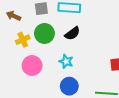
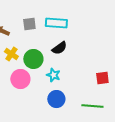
green circle: (44, 33) -> (33, 59), moved
yellow cross: (23, 40) -> (11, 54), turned -32

